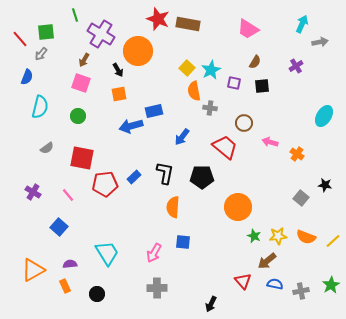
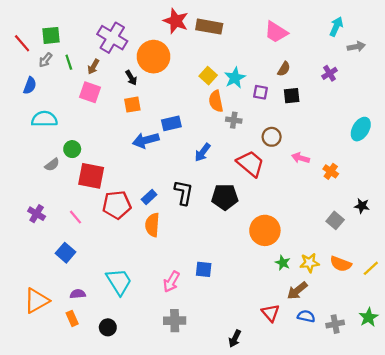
green line: (75, 15) -> (69, 62), moved
cyan semicircle: (40, 107) -> (44, 119), turned -105
green circle: (78, 116) -> (72, 149), moved
orange semicircle: (173, 207) -> (152, 225), moved

